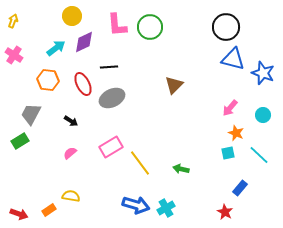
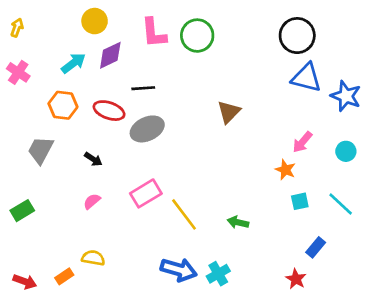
red ellipse: (83, 84) -> (109, 111), turned -45
orange star: (236, 133) -> (285, 170), moved
green rectangle: (20, 141) -> (22, 211), moved

